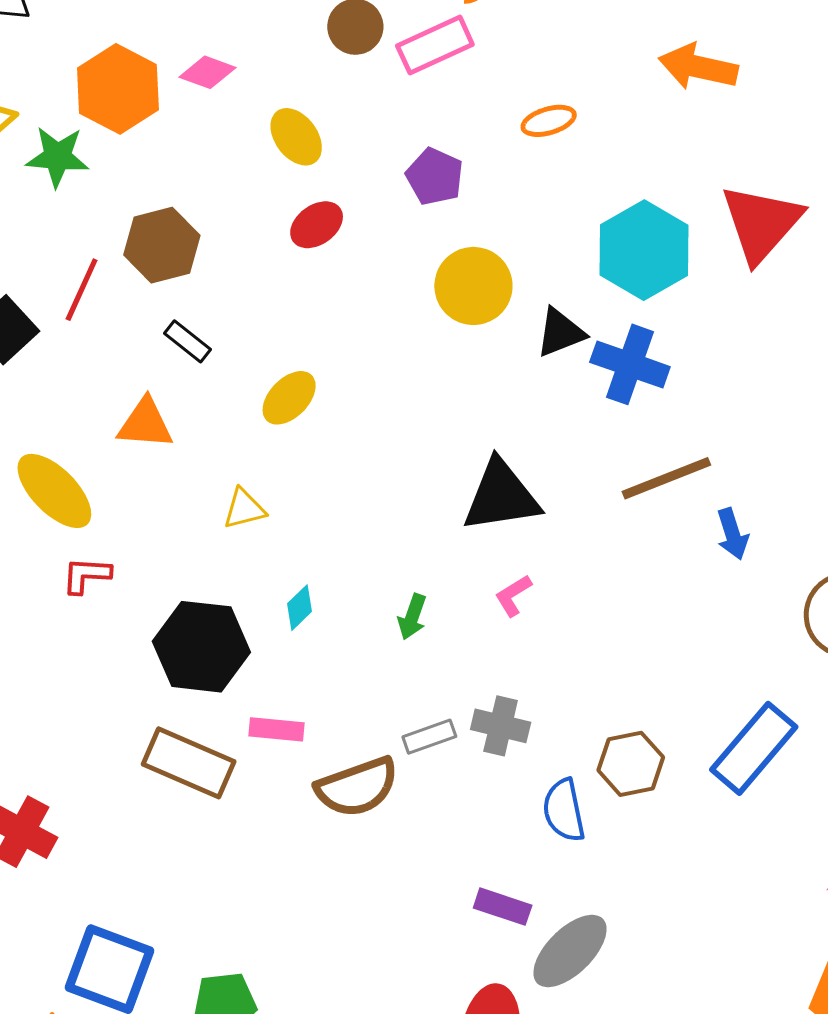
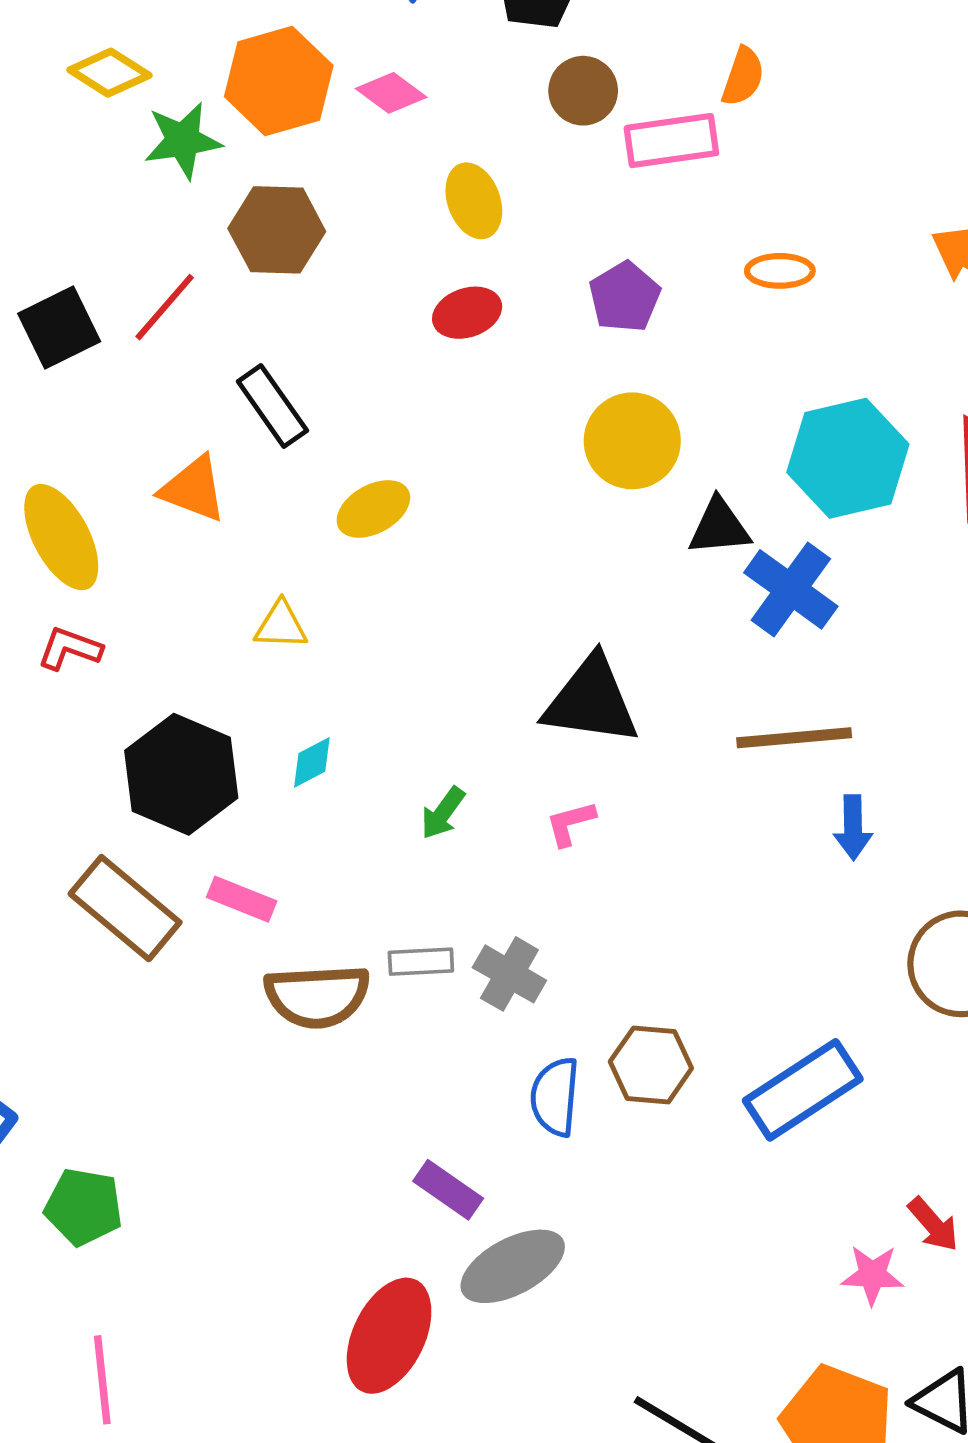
green star: (57, 157) -> (183, 140), turned -30
brown hexagon: (162, 245) -> (277, 230), moved
black rectangle: (188, 341) -> (272, 406), size x1.4

